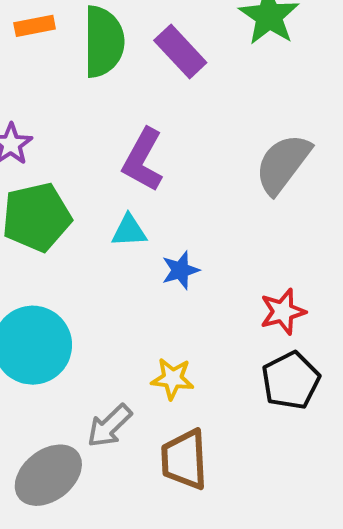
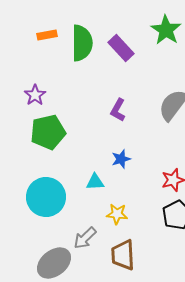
purple L-shape: (143, 160) -> (118, 110), moved, size x0.7
cyan triangle: (129, 231) -> (95, 182), moved

